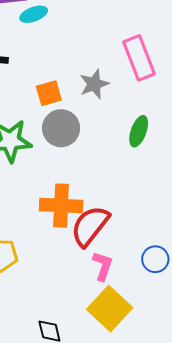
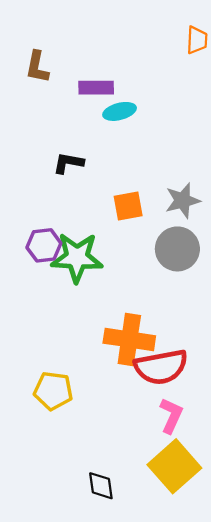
gray circle: (61, 128) -> (177, 249), moved
red semicircle: (90, 226) -> (161, 367), turned -144

